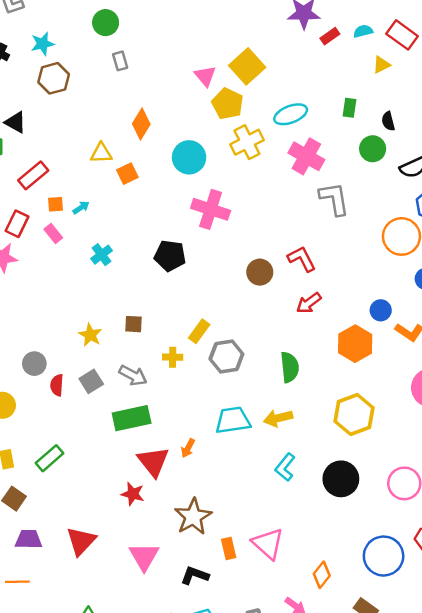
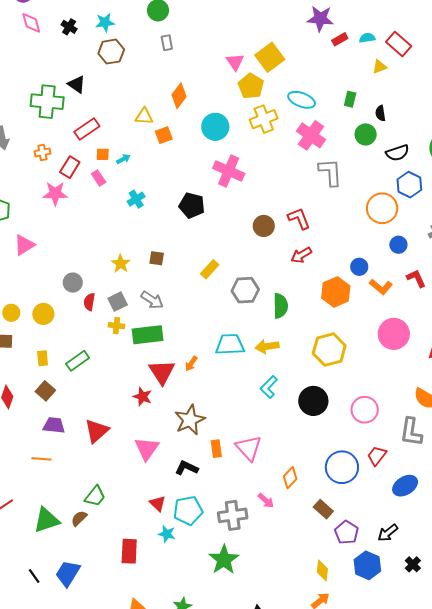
cyan ellipse: (291, 114) -> (302, 100), turned 36
yellow cross: (173, 357) -> (116, 326), moved
gray hexagon: (226, 357) -> (245, 290), moved

